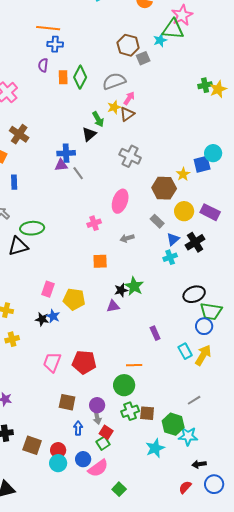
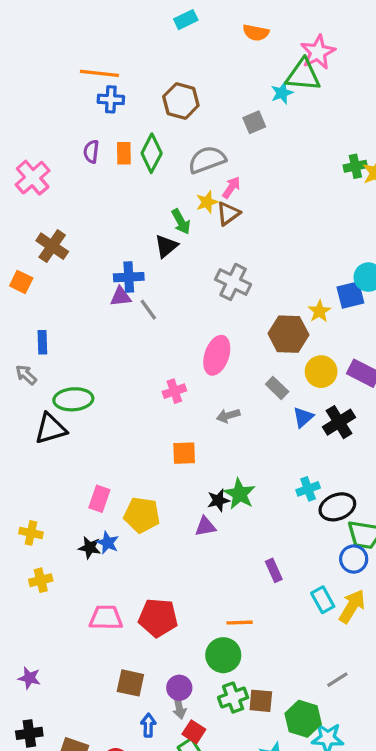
brown hexagon: (128, 45) -> (181, 101), moved
purple semicircle: (43, 65) -> (91, 152), moved
blue rectangle: (14, 182) -> (42, 342), moved
cyan cross: (170, 257) -> (308, 489), moved
pink trapezoid: (52, 362) -> (106, 618), turned 70

